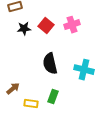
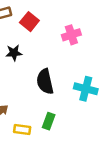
red square: (46, 26) -> (29, 22), moved
black star: (24, 29) -> (14, 53), moved

